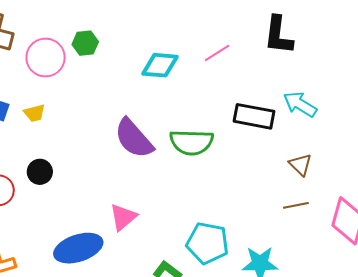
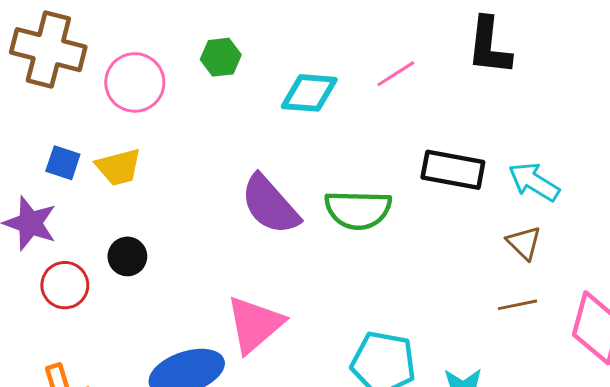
green hexagon: (85, 43) -> (221, 57), moved
cyan arrow: (300, 104) -> (534, 182), moved
yellow trapezoid: (34, 113) -> (119, 167), size x1.4
pink triangle: (123, 217) -> (255, 324), size x1.4

